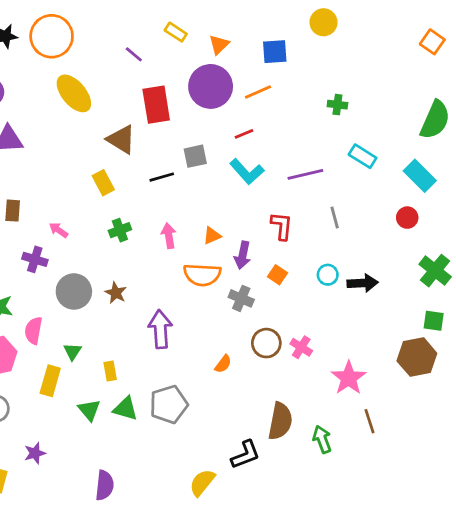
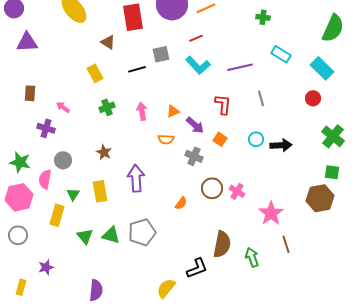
brown triangle: (121, 139) -> (108, 42), size x0.7
purple arrow: (243, 255) -> (195, 125), turned -60
orange semicircle: (202, 275) -> (166, 139), size x0.6
gray circle: (74, 291) -> (63, 160), moved, size x0.7
yellow rectangle: (110, 371) -> (100, 191), moved, size x1.5

